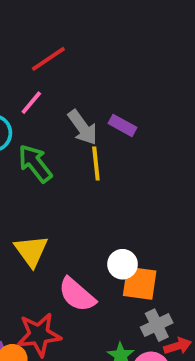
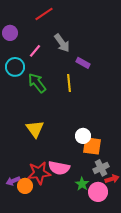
red line: (48, 59) -> (44, 14), moved
gray arrow: (83, 127) -> (62, 43), moved
pink semicircle: (77, 295) -> (59, 168), moved, turned -30

